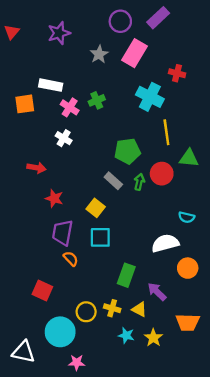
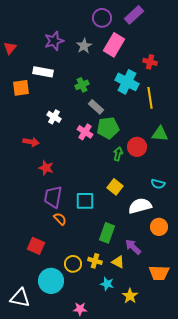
red triangle: (12, 32) -> (10, 48), moved
purple star: (59, 33) -> (54, 41), moved
pink cross: (70, 107) -> (85, 132), moved
yellow line: (166, 132) -> (150, 98), moved
gray rectangle: (113, 181) -> (96, 107), moved
yellow square: (96, 208) -> (115, 187), moved
yellow star: (153, 338) -> (130, 296), moved
pink star: (77, 363) -> (80, 309), moved

